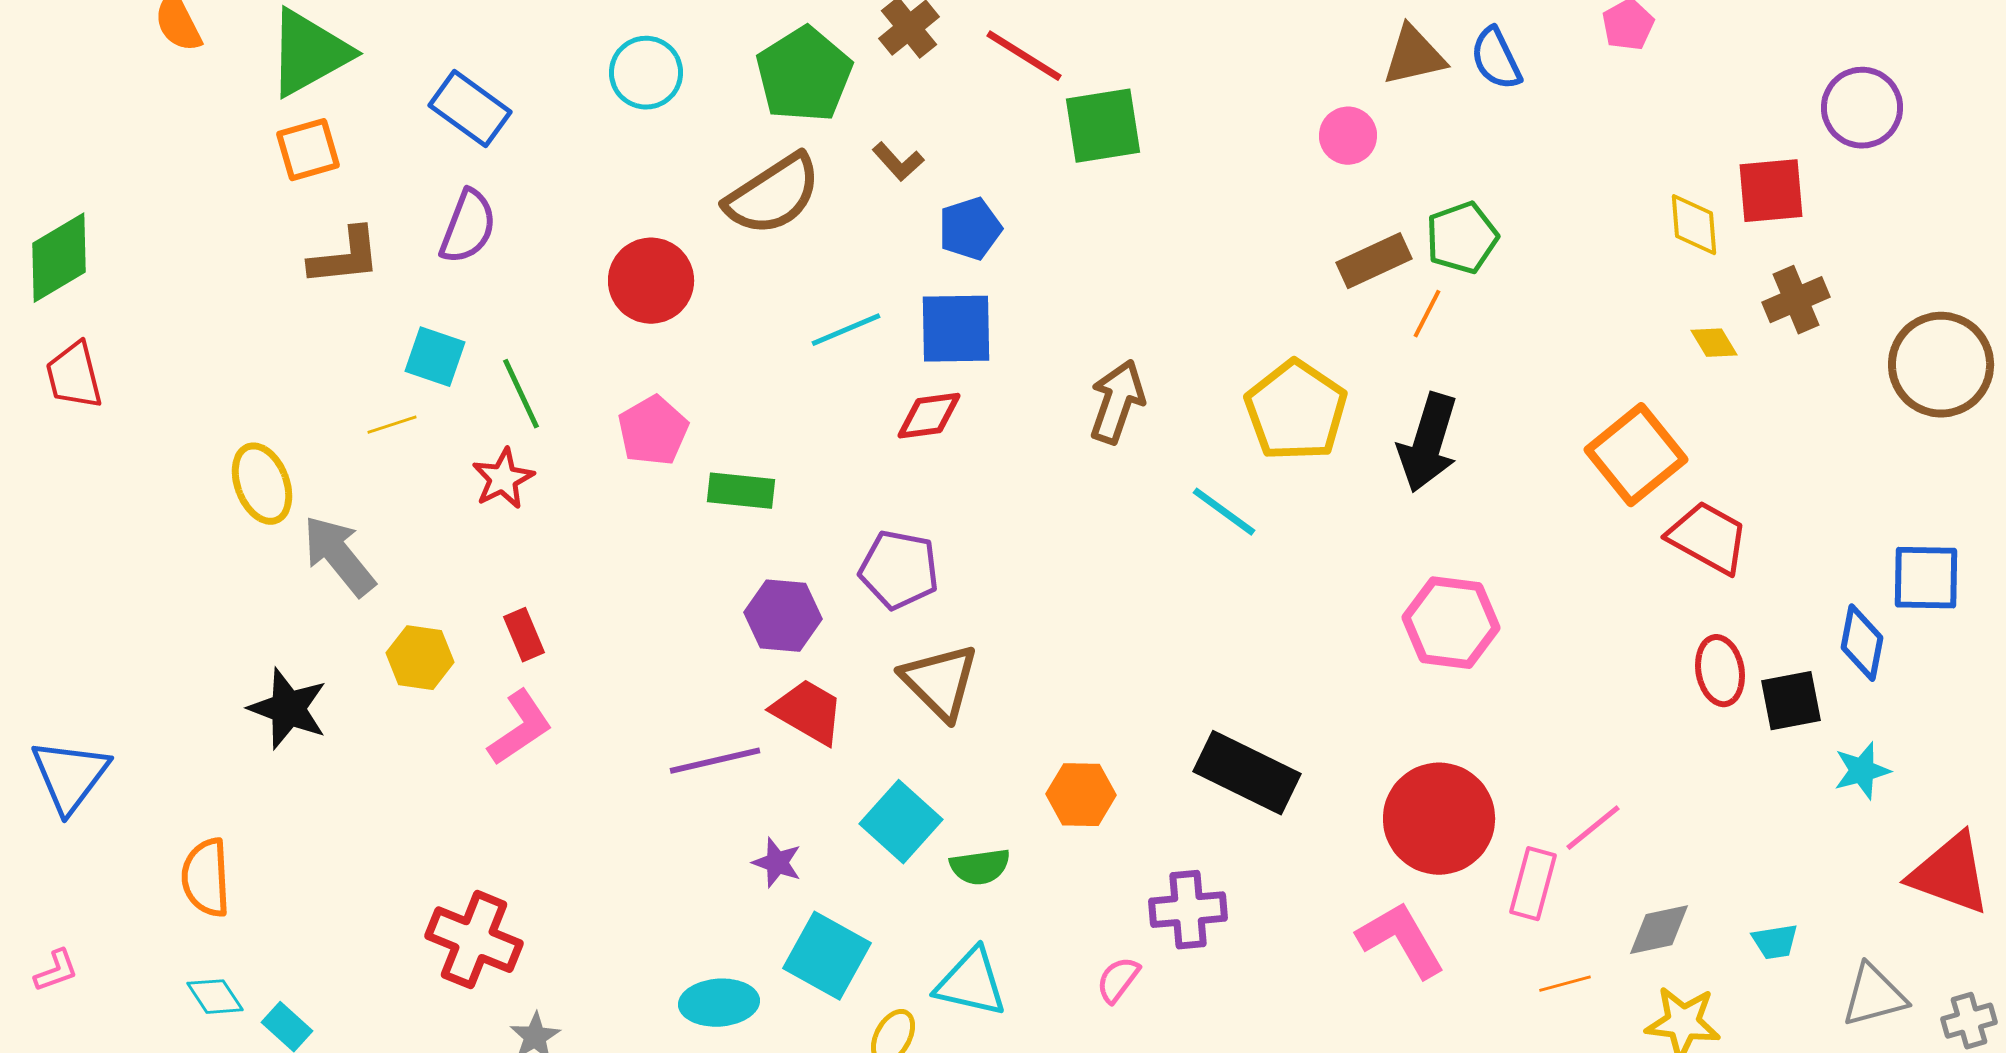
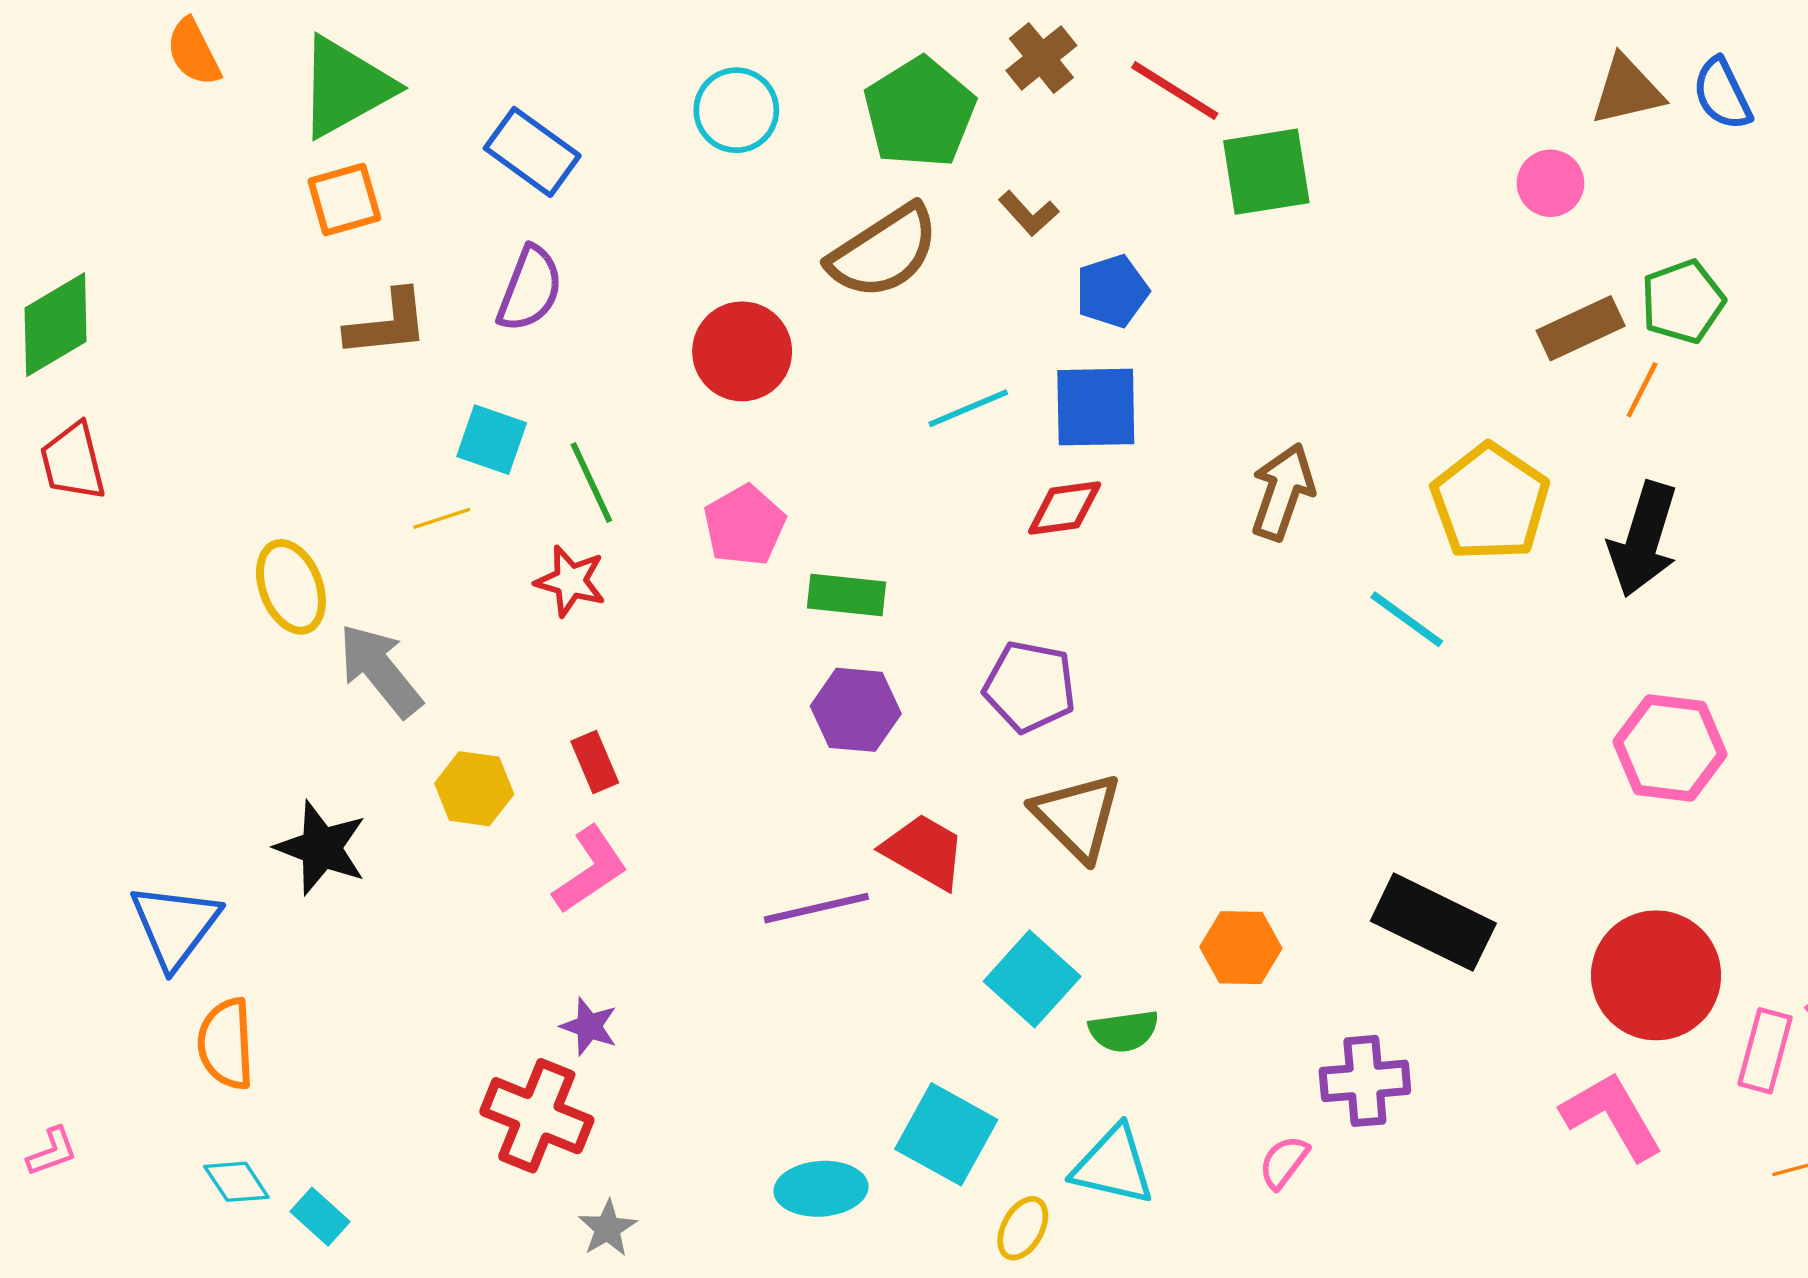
red star: (503, 479) -> (570, 581), turned -30
purple hexagon: (783, 616) -> (856, 710), moved
blue triangle: (70, 776) -> (175, 926), moved
purple star: (777, 863) -> (589, 1026), moved

